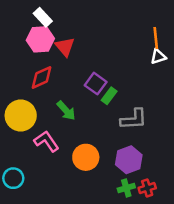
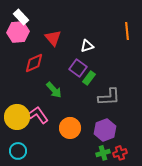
white rectangle: (43, 17) -> (21, 17), moved
pink hexagon: (40, 39) -> (18, 32), moved
white triangle: (158, 57) -> (87, 46), moved
yellow circle: (21, 116) -> (17, 117), moved
cyan circle: (13, 178) -> (18, 151), moved

